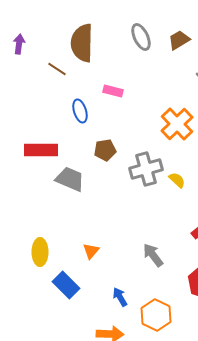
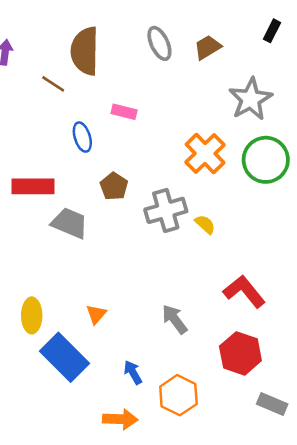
brown pentagon: (105, 150) -> (114, 186), turned -30
blue rectangle: (66, 285) -> (65, 357), size x1.4

